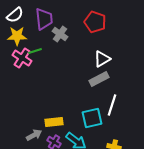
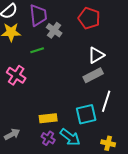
green line: (35, 51) -> (37, 50), moved
pink cross: (22, 58) -> (16, 75), moved
gray arrow: (34, 135) -> (12, 134), moved

